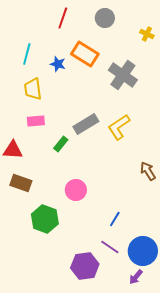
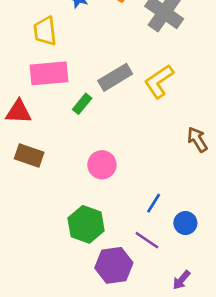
pink rectangle: (36, 121) -> (49, 73), size x1.6
green hexagon: (45, 219) -> (86, 224), moved
blue circle: (143, 251) -> (185, 223), moved, size x0.6

